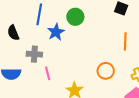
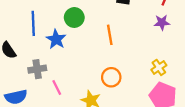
orange line: (125, 41) -> (110, 35), moved
orange circle: (106, 71) -> (111, 77), moved

